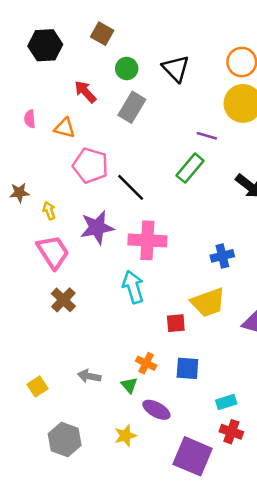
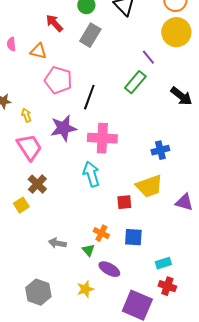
purple line: (207, 136) -> (148, 57), turned 35
black line: (131, 187) -> (89, 97), turned 65
yellow square: (37, 386) -> (21, 205), moved

